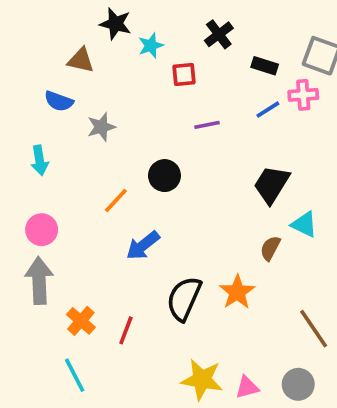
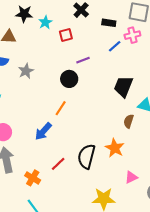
black circle: (164, 176) -> (69, 79), moved
orange line: (116, 201) -> (61, 108), moved
blue arrow: (143, 246) -> (43, 131), moved
red line: (126, 330) -> (58, 164), moved, turned 35
pink triangle: (247, 387) -> (131, 177), moved

